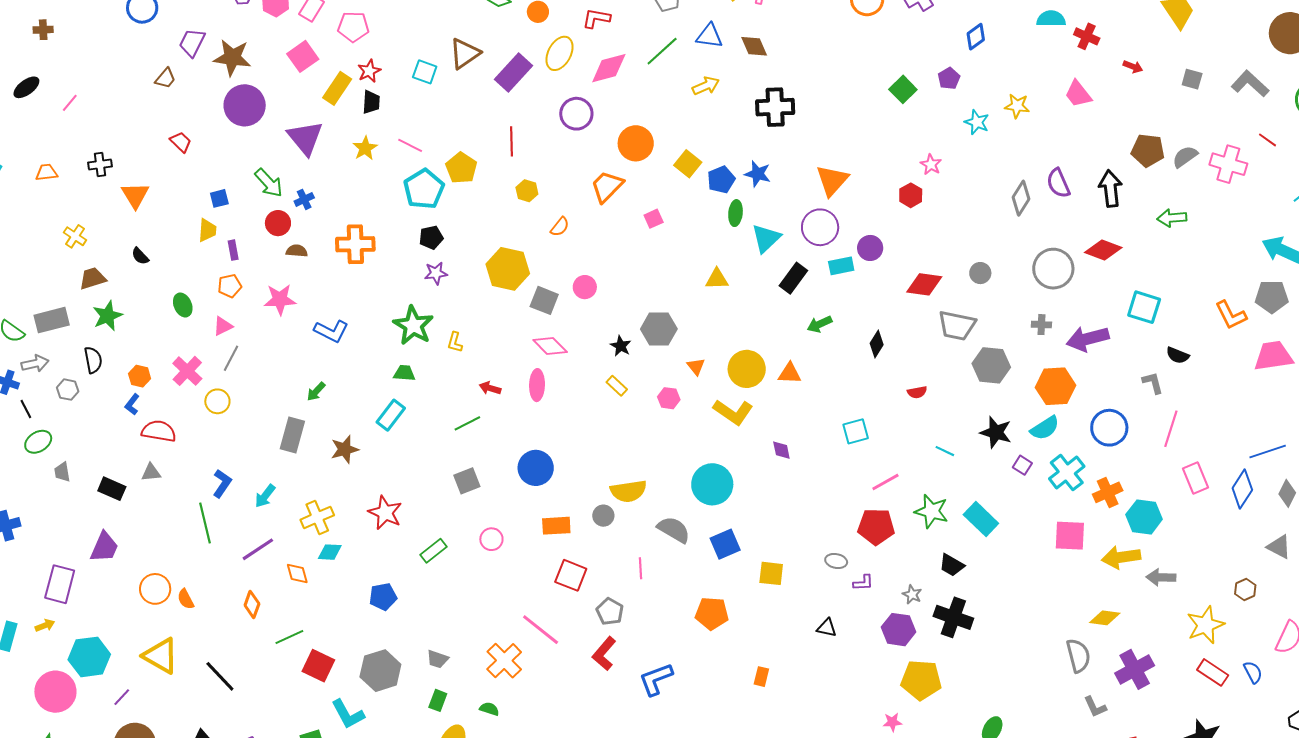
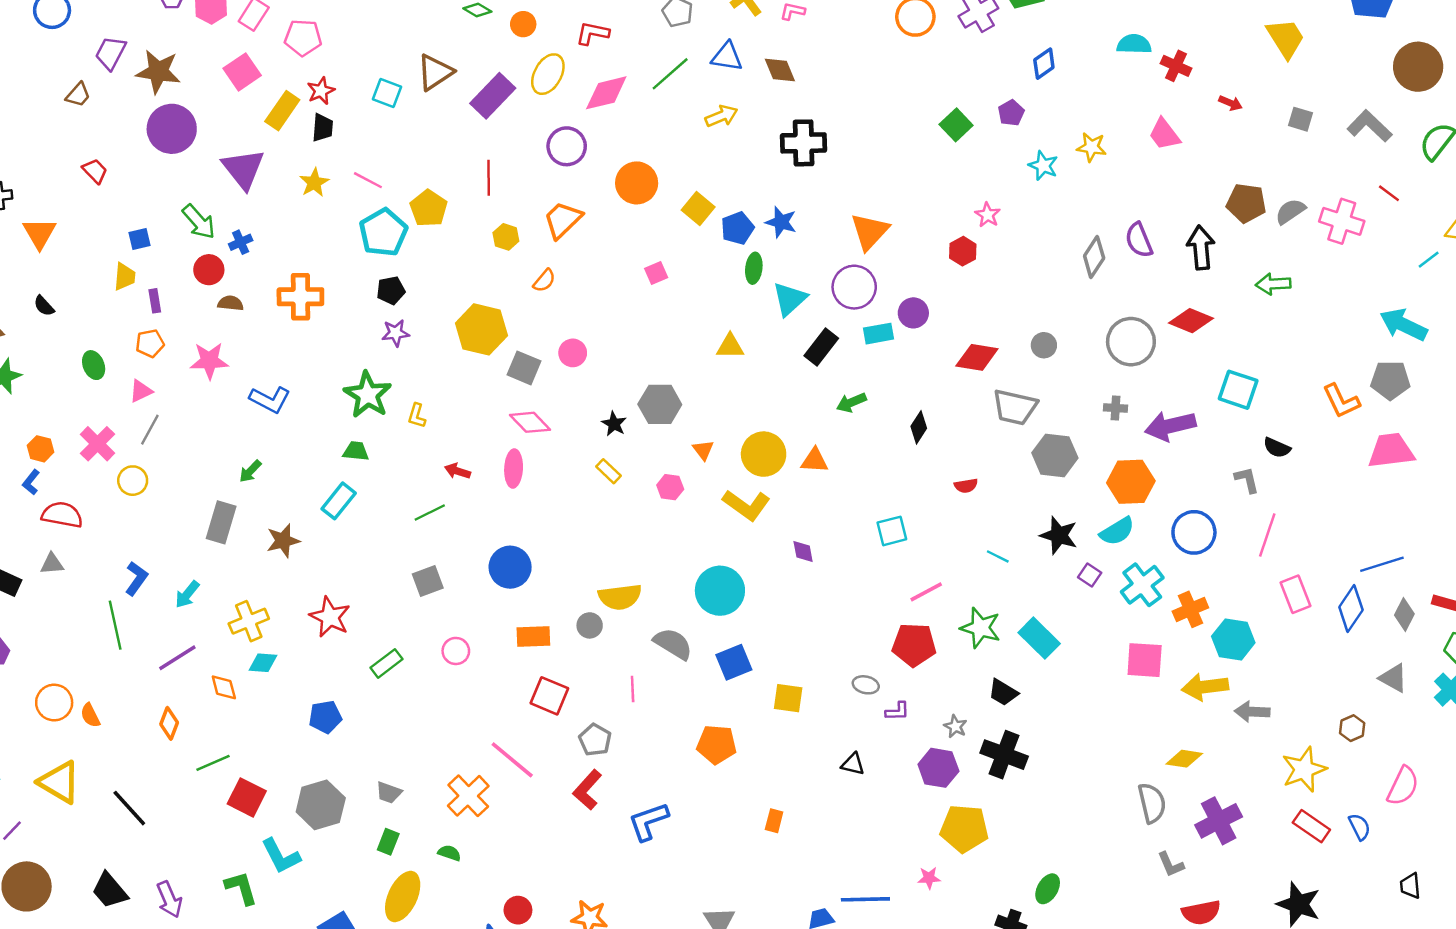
orange trapezoid: (607, 186) -> (563, 220), moved

